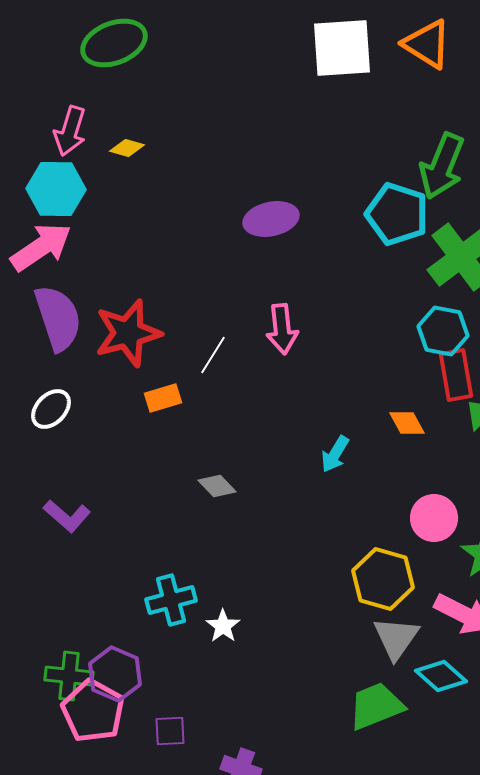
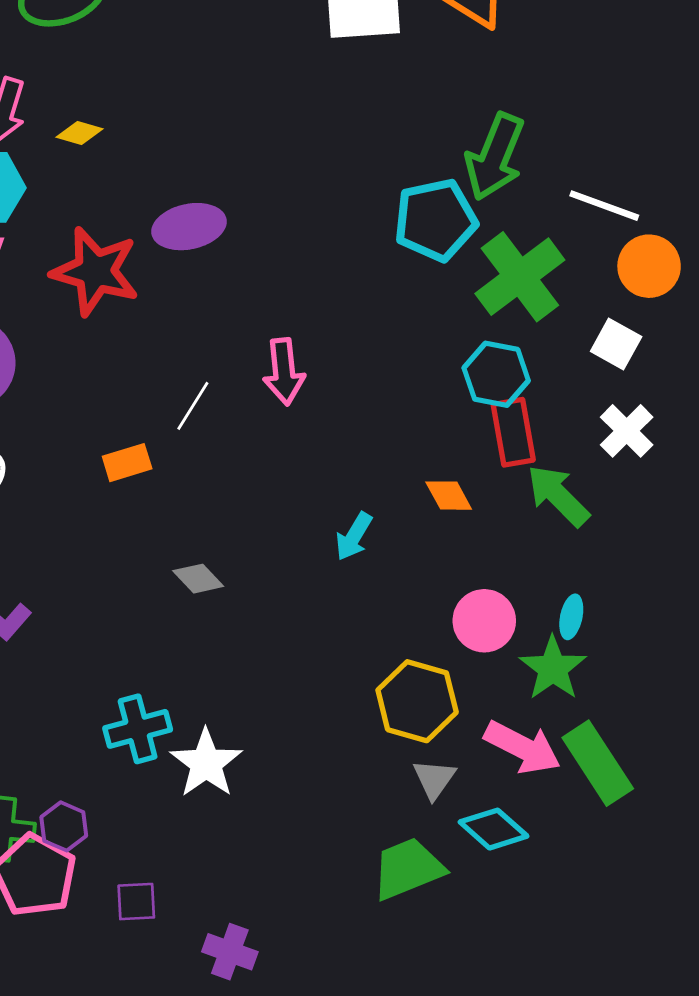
cyan pentagon: (397, 214) -> (436, 220), turned -30
purple ellipse: (271, 219) -> (189, 227), moved
red star: (128, 333) -> (95, 271), moved, turned 30
white star: (223, 626) -> (206, 763), size x1.6
gray triangle: (396, 638) -> (434, 779), size x0.7
purple hexagon: (115, 674) -> (64, 826), size x0.7

